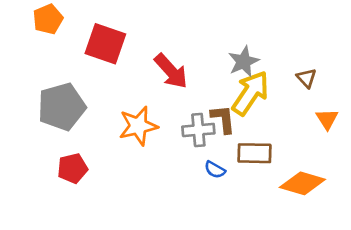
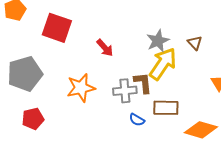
red arrow: (171, 71) -> (105, 48), size x0.7
brown triangle: (307, 78) -> (195, 43), moved

